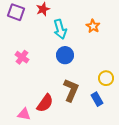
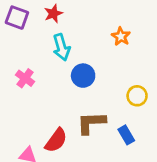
cyan arrow: (60, 29) -> (61, 47), moved
yellow circle: (106, 78) -> (137, 96), moved
brown L-shape: (71, 90) -> (91, 123), turned -115

